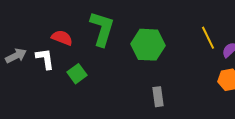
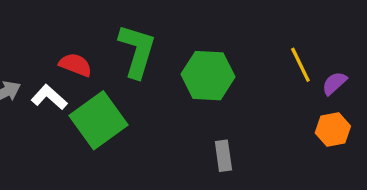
white L-shape: (45, 59) -> (49, 97), turned -40
green square: (77, 74) -> (99, 120), size x1.8

